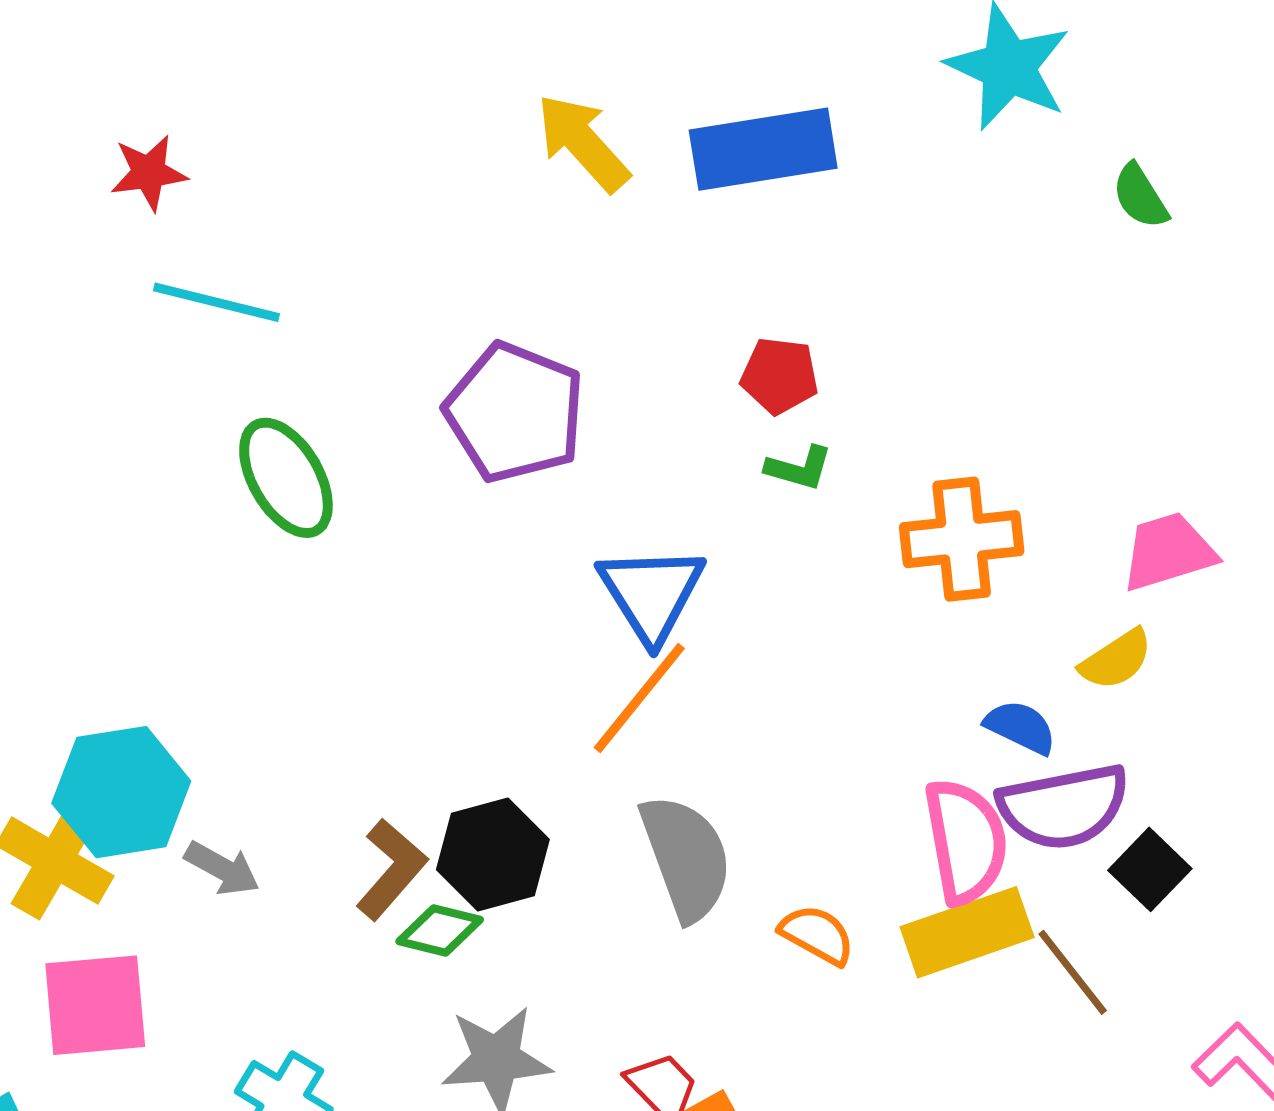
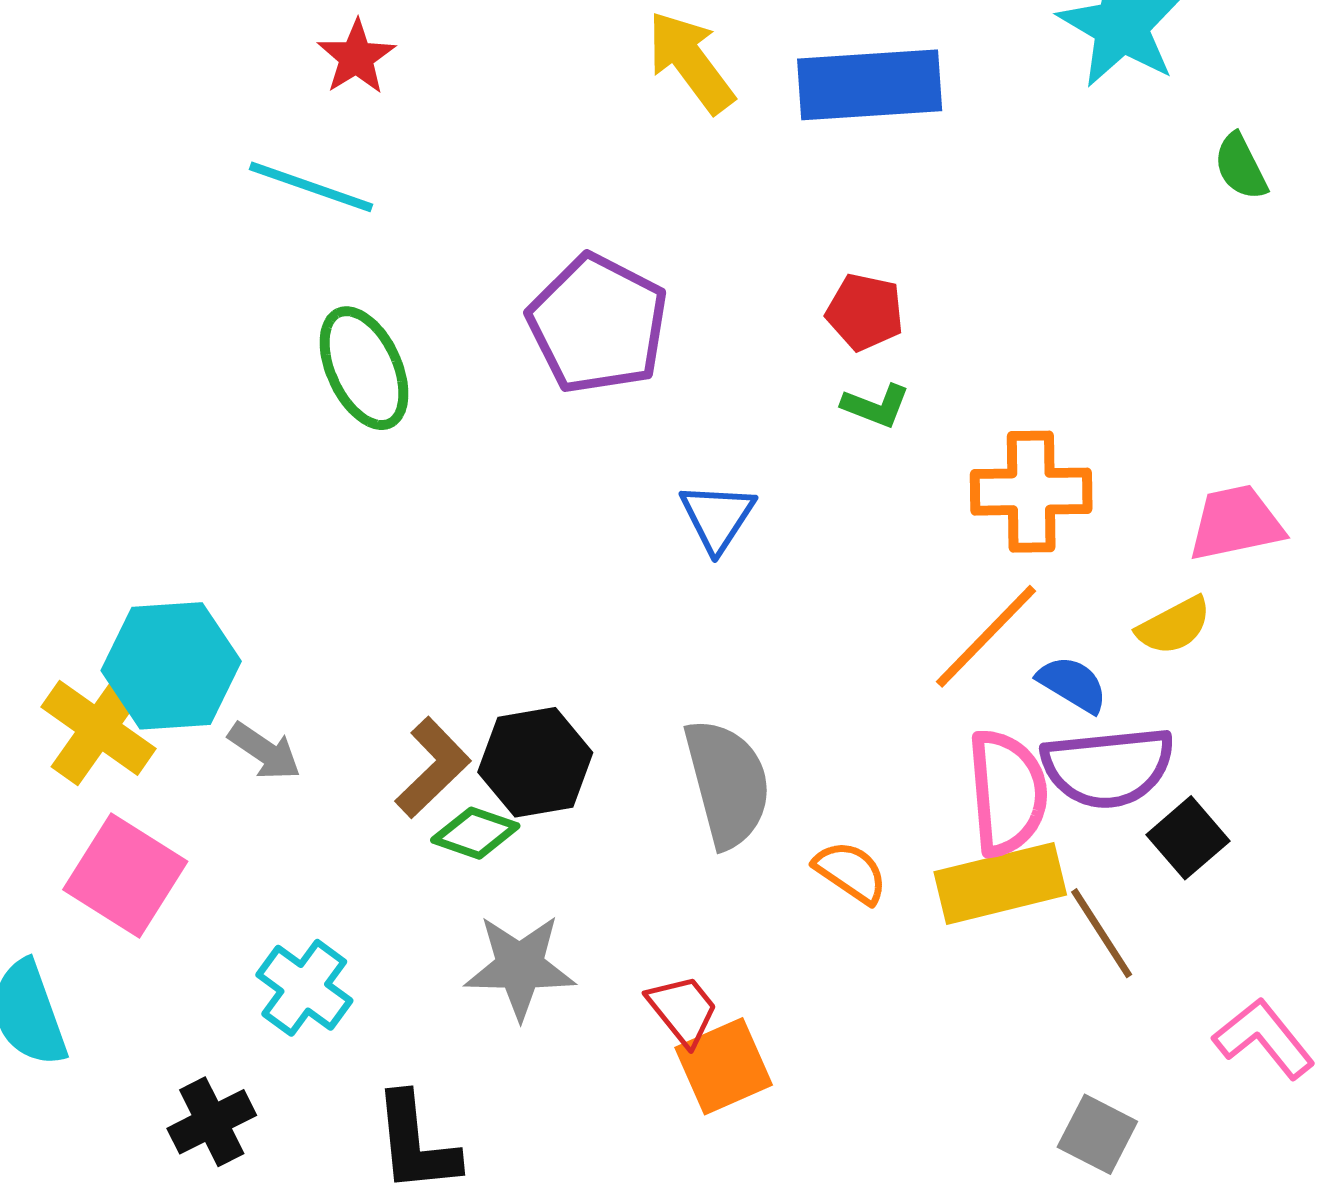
red star: (149, 173) -> (356, 57), moved, turned -30
blue triangle: (651, 594) -> (717, 517), size x0.7
orange line: (639, 698) -> (986, 636), moved
pink square: (95, 1005) -> (125, 876), turned 32

